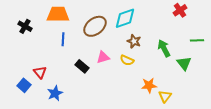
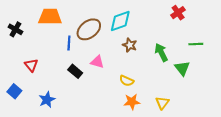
blue line: (63, 39) -> (69, 43), moved
pink triangle: (103, 57) -> (97, 62), turned 32
yellow semicircle: (127, 60) -> (127, 81), moved
red triangle: (40, 72) -> (31, 65), moved
orange star: (149, 85) -> (132, 102), moved

